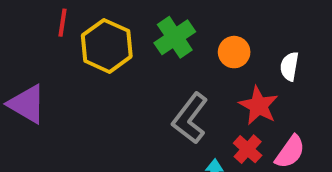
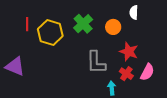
white semicircle: (289, 66) -> (134, 12), moved
gray L-shape: (190, 118) -> (96, 62), turned -30

